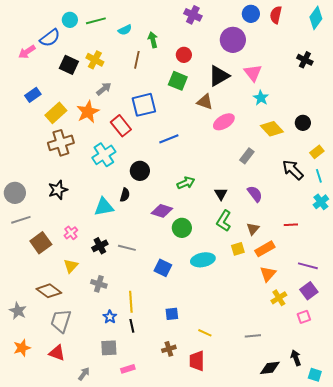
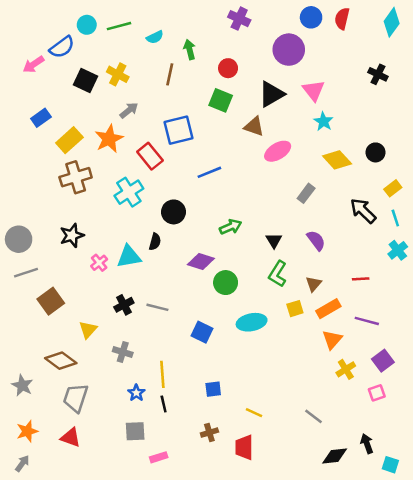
pink cross: (71, 233) -> (99, 263), moved
purple line: (308, 266) -> (367, 321), moved
gray line: (253, 336) -> (314, 416), turned 42
gray arrow: (84, 374) -> (22, 463), moved

